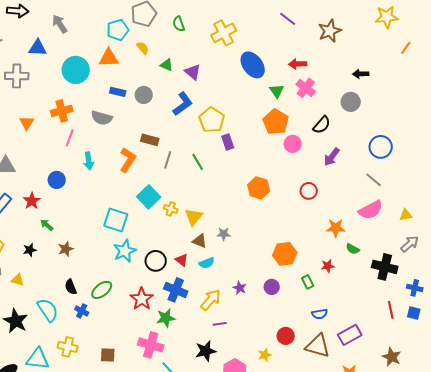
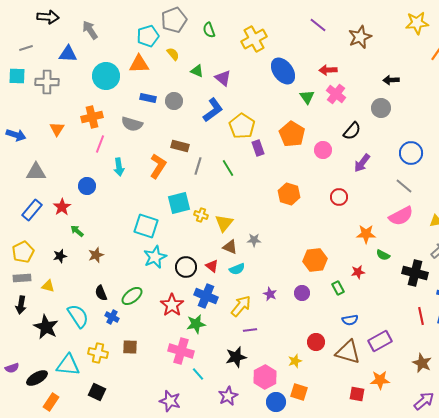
orange pentagon: (276, 122) -> (292, 134), moved
cyan square: (149, 197) -> (179, 203), turned 30
brown square: (108, 355) -> (130, 347), moved

